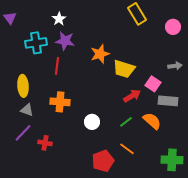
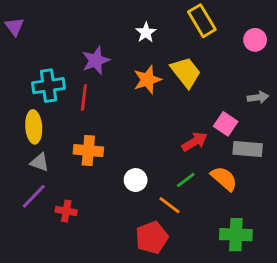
white star: (59, 19) -> (146, 32), moved
purple star: (65, 41) -> (96, 60), turned -30
cyan cross: (36, 43) -> (48, 86), moved
yellow trapezoid: (124, 69) -> (186, 72), moved, turned -145
orange line: (127, 149) -> (169, 205), moved
green cross: (172, 160) -> (236, 235), moved

